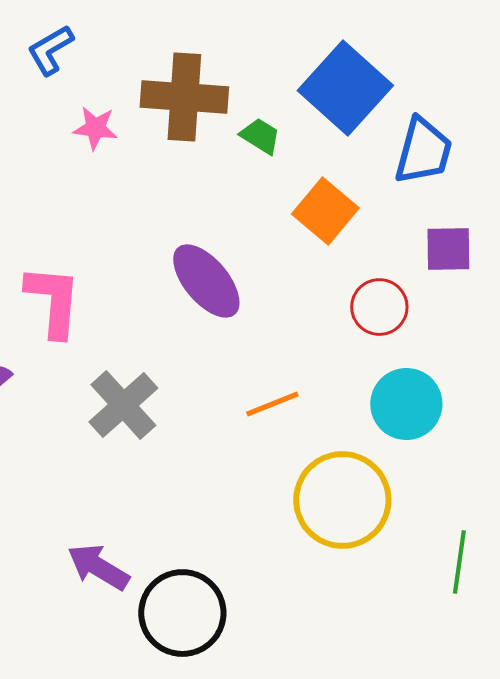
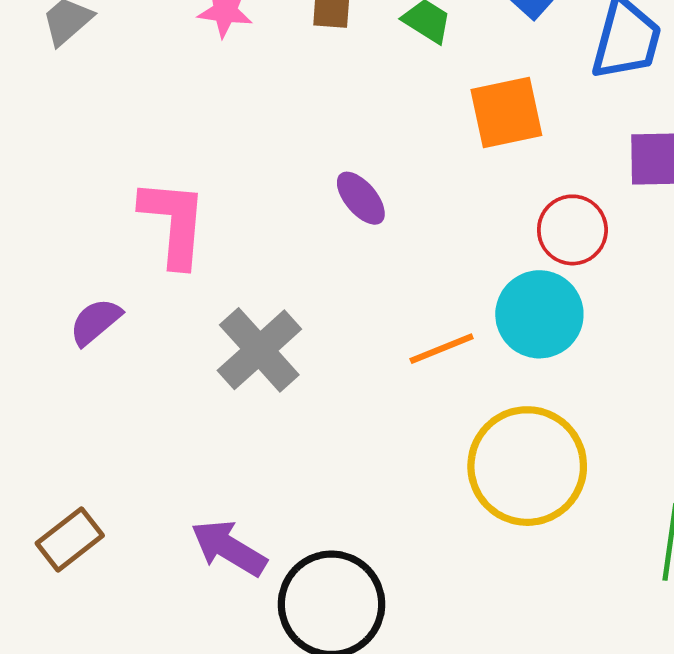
orange square: (325, 211) -> (506, 113), turned 38
purple ellipse: (206, 281) -> (361, 198), size x0.6
cyan circle: (406, 404) -> (539, 314), moved

